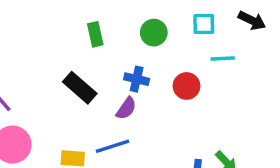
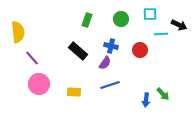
black arrow: (252, 21) -> (179, 25), moved
green rectangle: (95, 34) -> (87, 20), turned 32
blue line: (112, 146) -> (110, 85), moved

